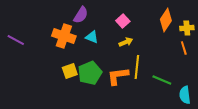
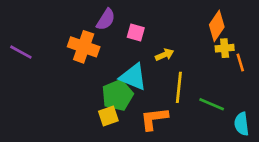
pink square: (123, 21) -> (136, 32), moved, turned -32
yellow cross: (187, 28) -> (225, 48), moved
cyan triangle: (92, 37) -> (133, 77), moved, size x1.6
yellow square: (70, 71) -> (108, 116), moved
orange L-shape: (118, 76) -> (154, 119), moved

